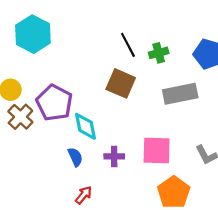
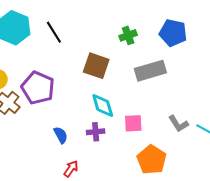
black line: (128, 45) -> (54, 32), moved
cyan diamond: (86, 126) -> (103, 105), moved
pink square: (157, 150) -> (133, 123), size x0.7

